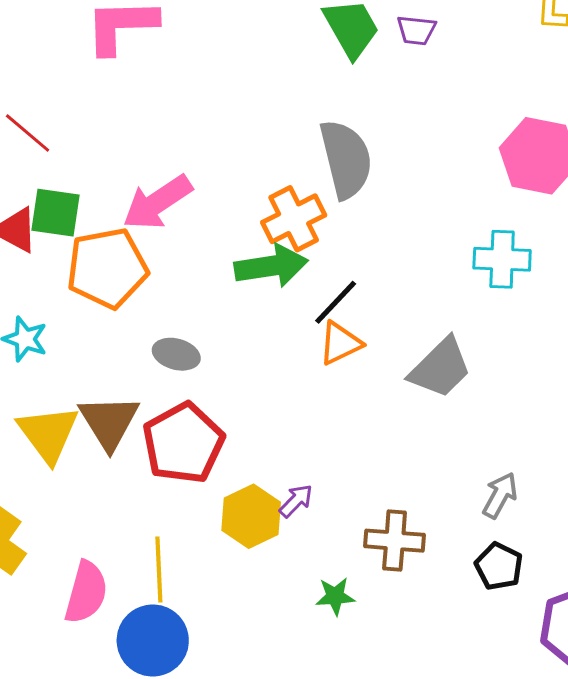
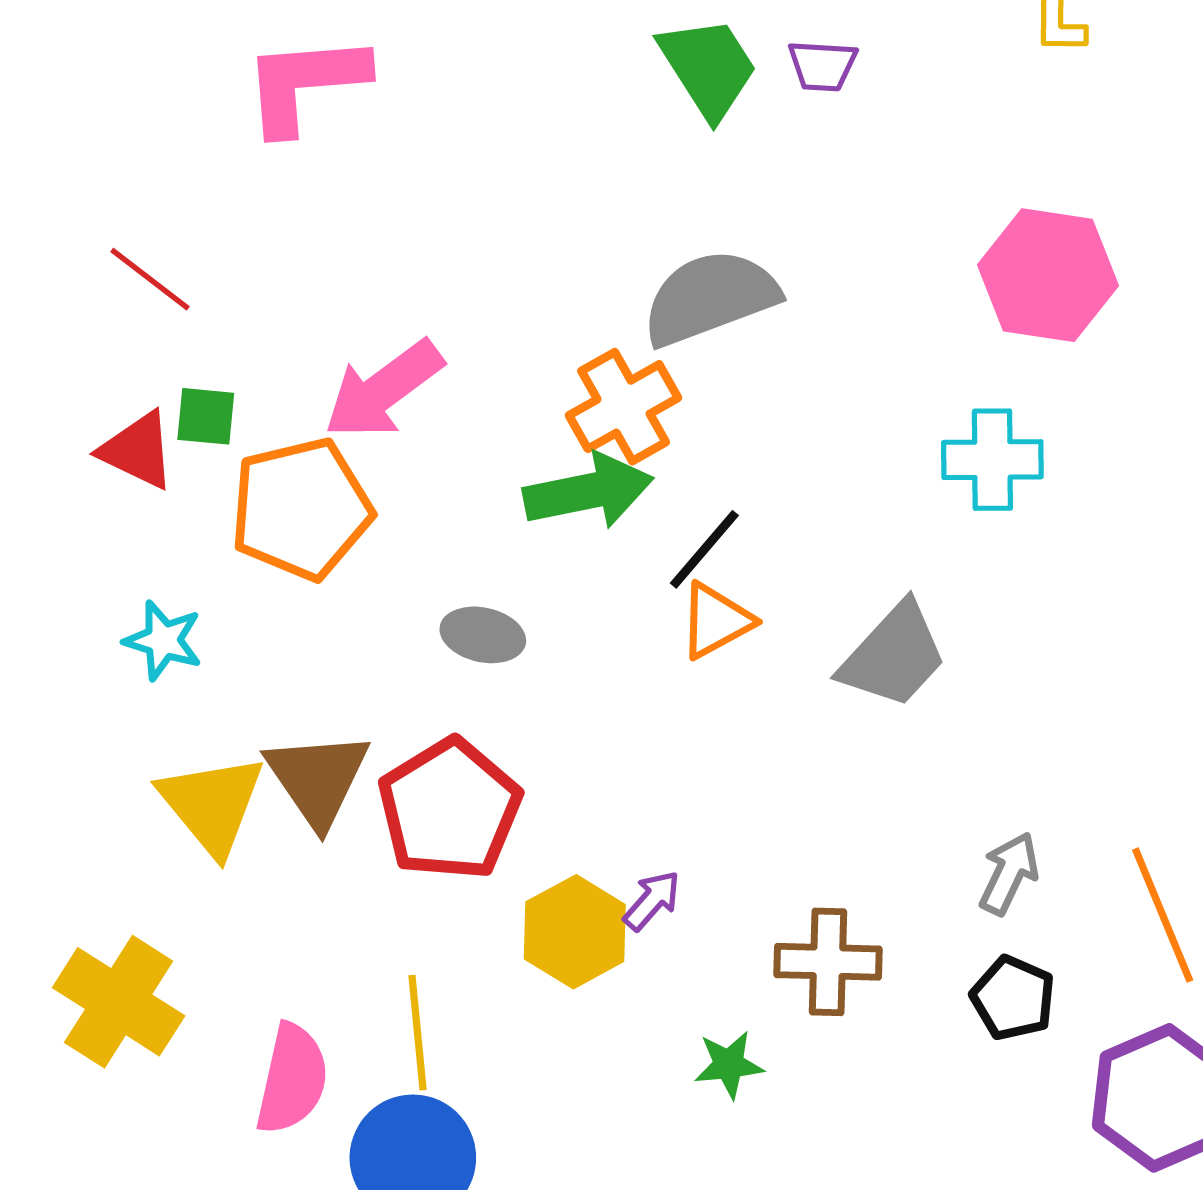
gray semicircle: (346, 159) -> (710, 298), turned -94
green square: (55, 213) -> (206, 416), size x0.7
gray ellipse: (176, 354) -> (483, 635), moved

